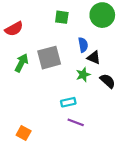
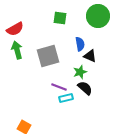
green arrow: (21, 63) -> (17, 50), moved, turned -42
black semicircle: (108, 81) -> (85, 88), moved
purple line: (76, 122) -> (59, 87), moved

